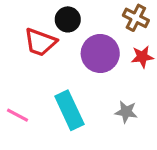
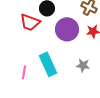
pink line: (18, 115) -> (24, 72), moved, turned 72

